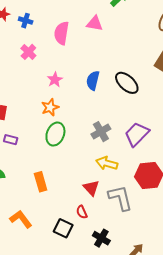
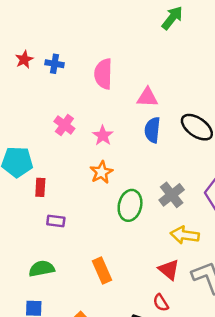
pink triangle: (95, 23) -> (147, 97), moved
pink cross: (28, 52) -> (64, 125), moved
green ellipse: (55, 134) -> (130, 205), moved

